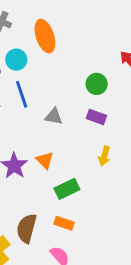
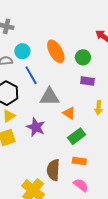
orange ellipse: (45, 36) -> (56, 51), moved
gray triangle: (54, 116) -> (49, 97), moved, size x1.5
orange triangle: (45, 160) -> (69, 113), moved

